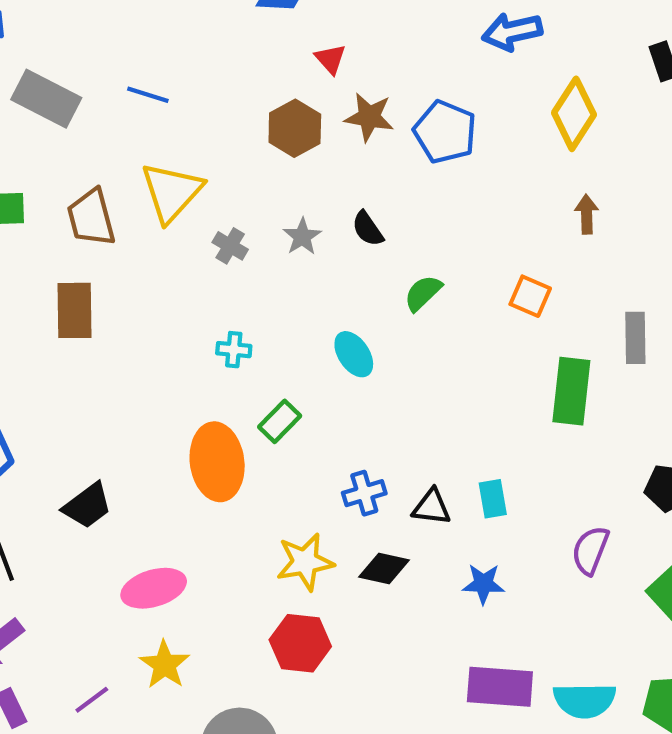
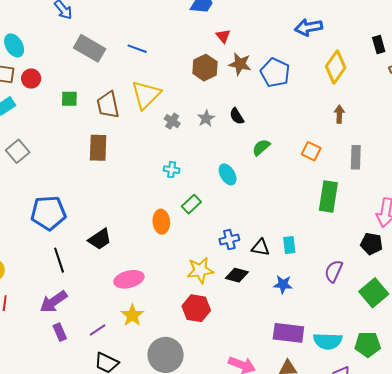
gray rectangle: (635, 338) -> (356, 157), moved
orange ellipse: (217, 462) -> (161, 222), size x0.7

